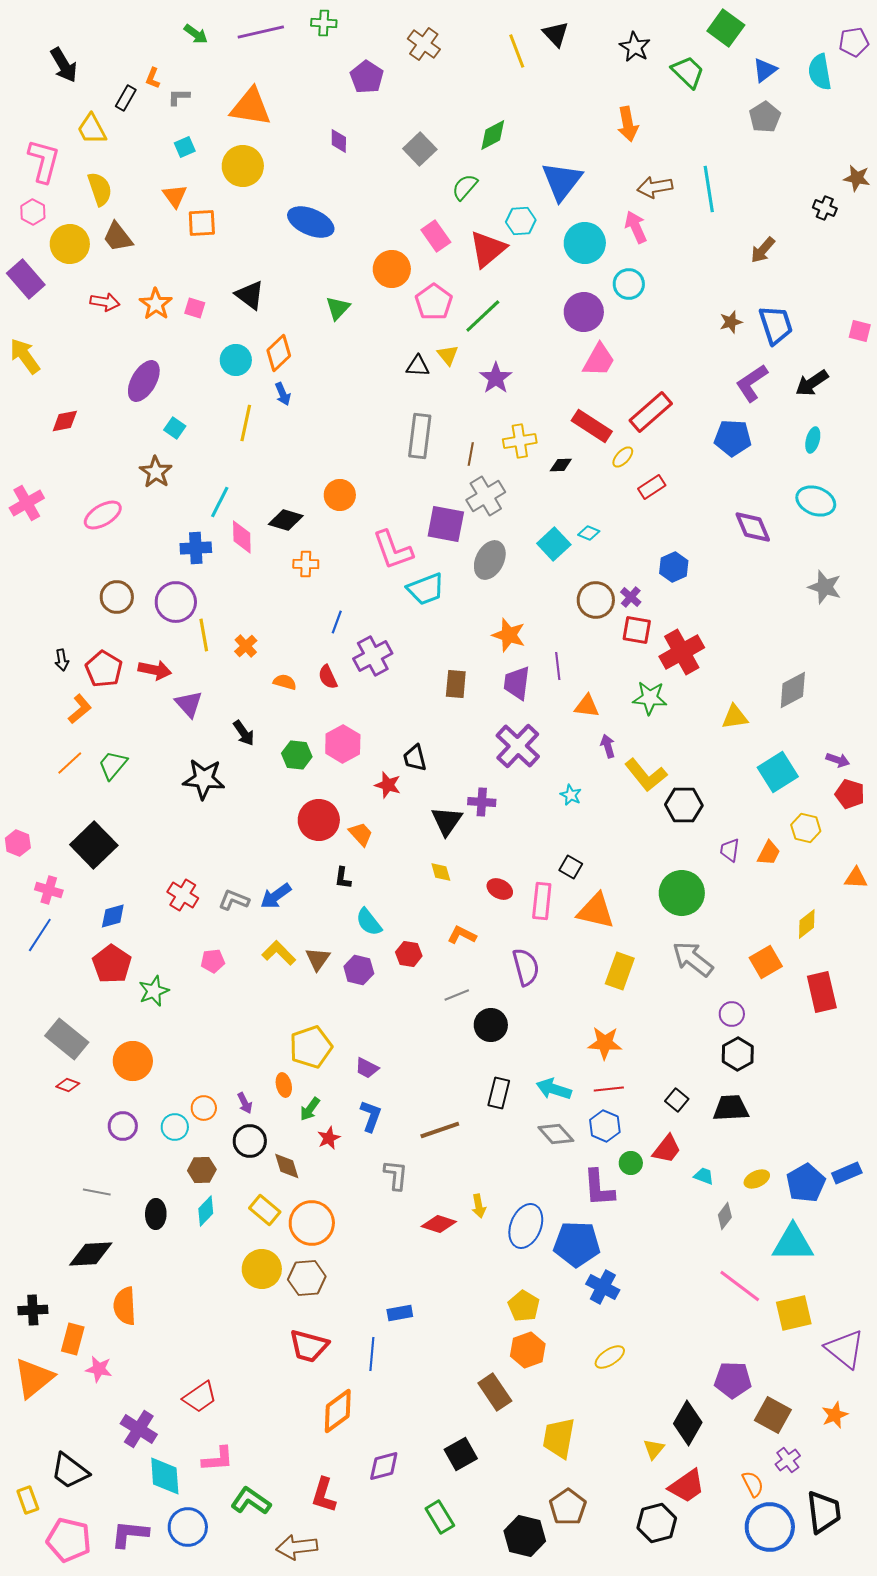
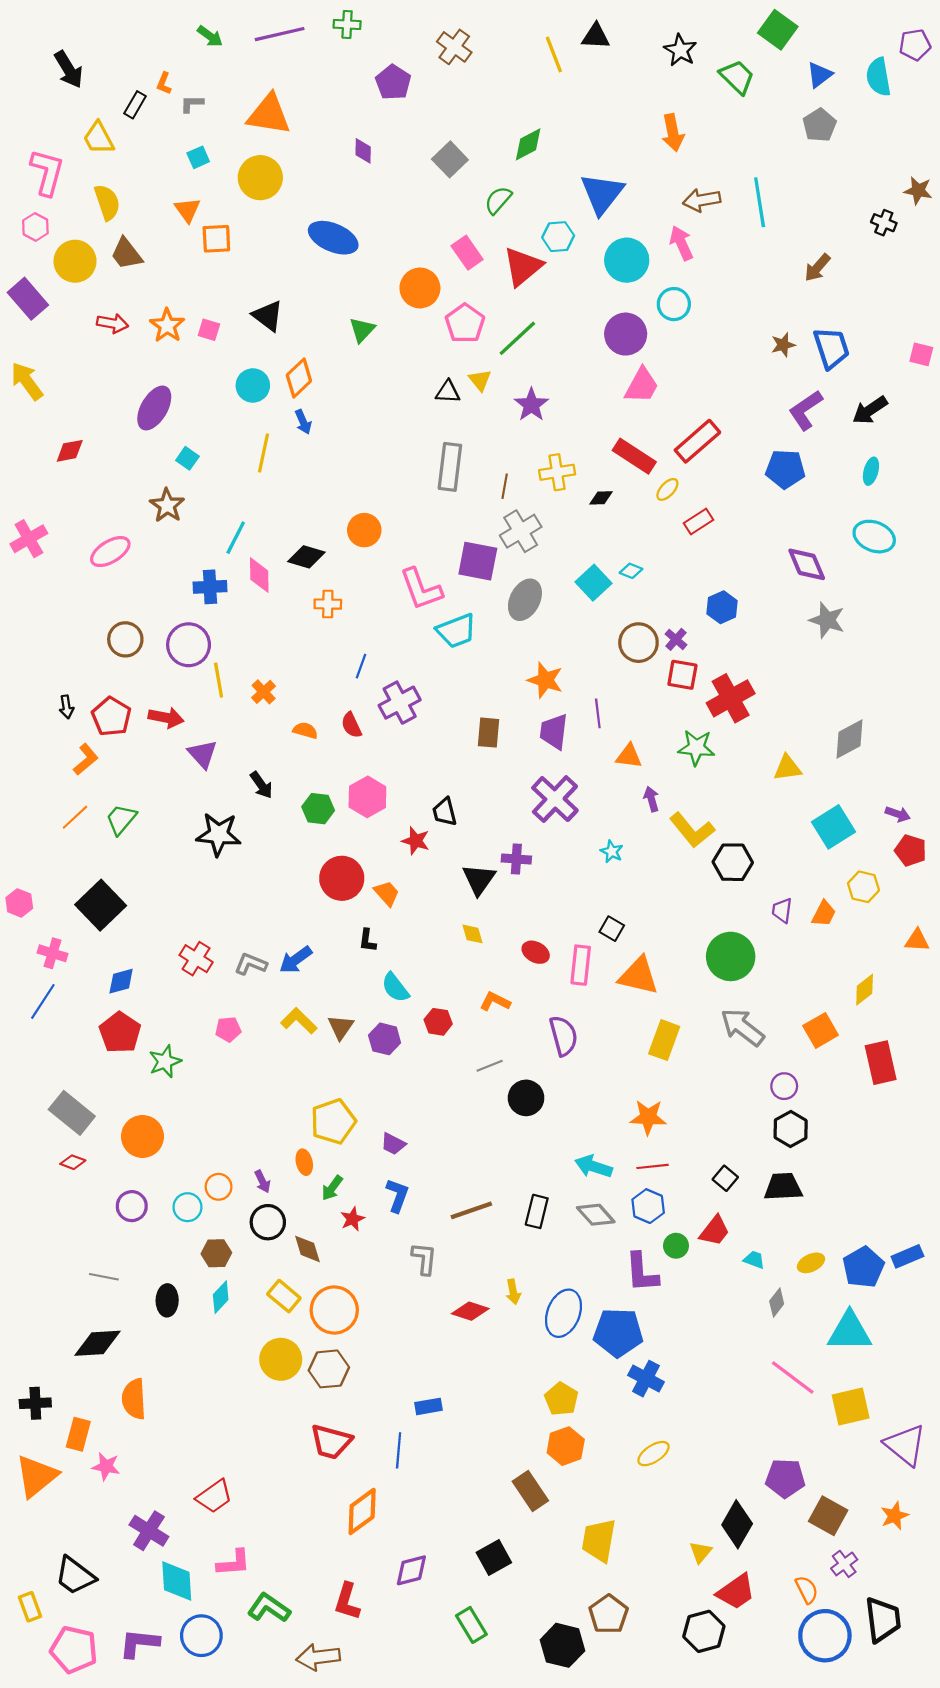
black triangle: (556, 34) -> (596, 36), turned -44
gray star: (825, 587) -> (827, 620), moved
black rectangle: (499, 1093) -> (537, 1211), moved

